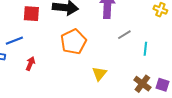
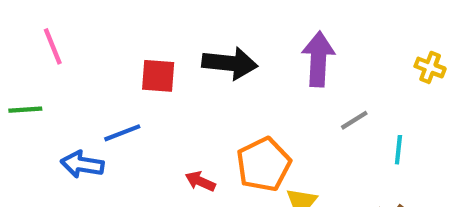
orange pentagon: (73, 42) -> (264, 164), moved
red arrow: (30, 64) -> (200, 181), moved, turned -88

